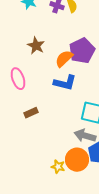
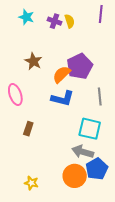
brown rectangle: (31, 113) -> (28, 129), turned -48
yellow star: (58, 167) -> (31, 183), moved

